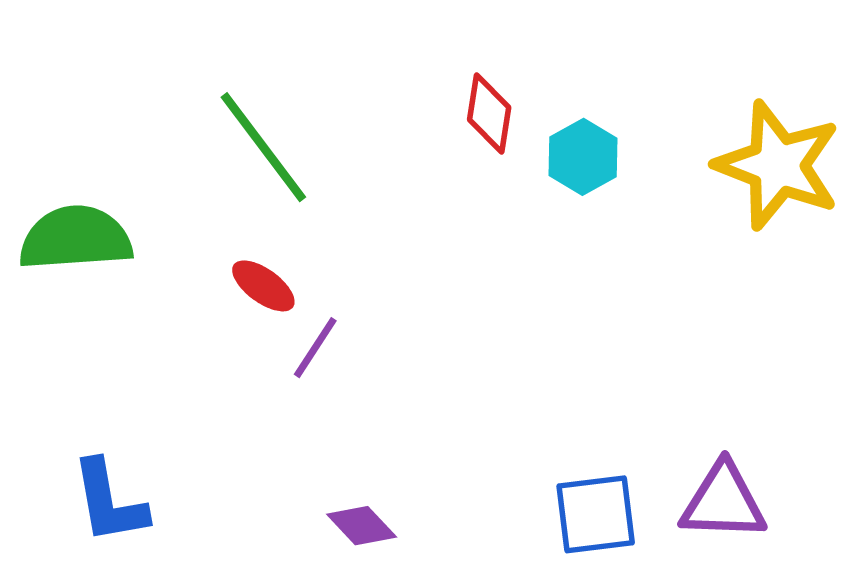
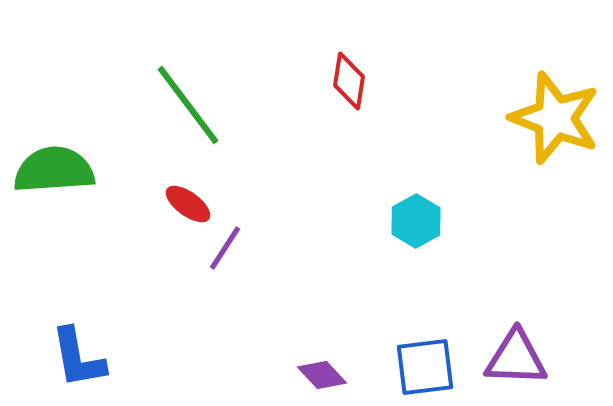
cyan hexagon: (583, 157) -> (416, 221), moved
purple diamond: (362, 526) -> (322, 375), moved

